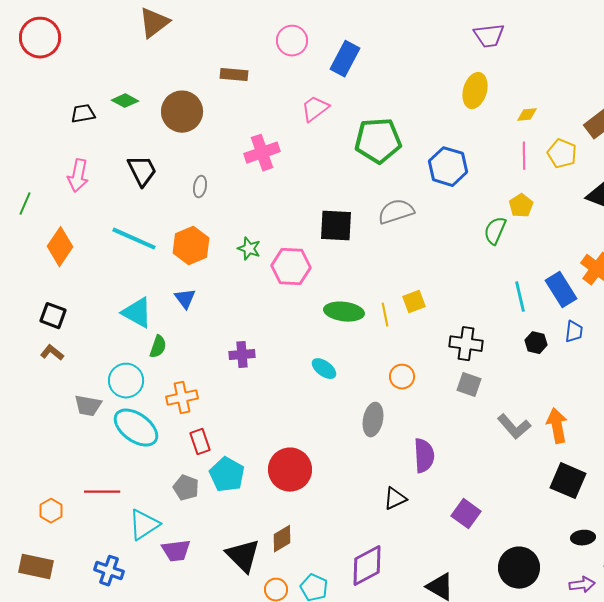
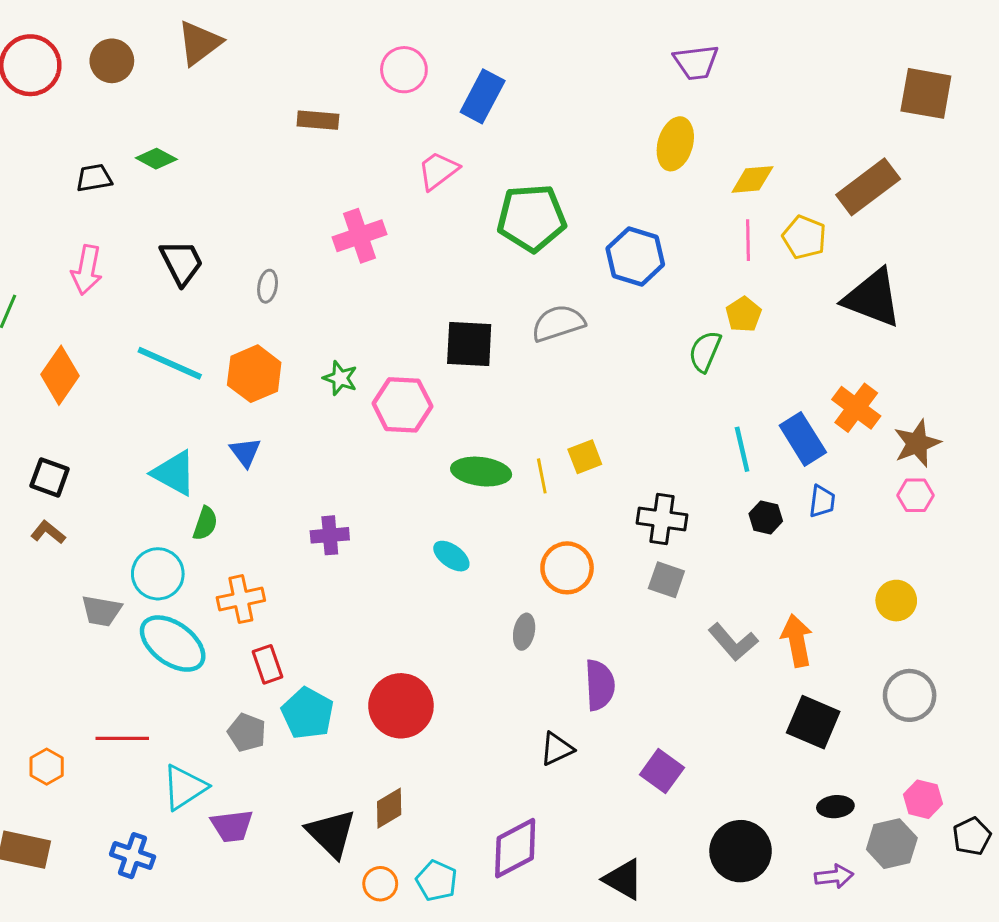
brown circle: (182, 112) -> (112, 61), moved, size x0.7
yellow diamond: (527, 115) -> (752, 179), size x1.4
orange circle: (402, 377) -> (567, 568), size x1.4
gray ellipse: (373, 420) -> (524, 632), size x0.7

